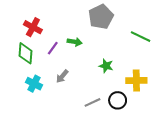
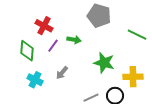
gray pentagon: (101, 17) -> (99, 16), turned -30
red cross: (33, 27) -> (44, 26), moved
green star: (106, 66) -> (104, 63), size x1.5

